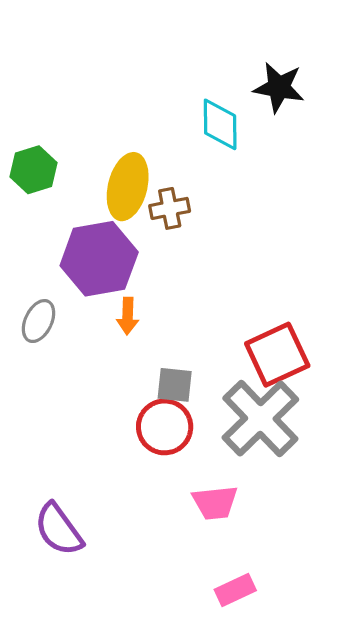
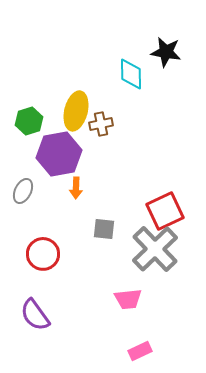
green hexagon: (33, 170) -> (29, 121), moved
red circle: (165, 427) -> (43, 254), moved

